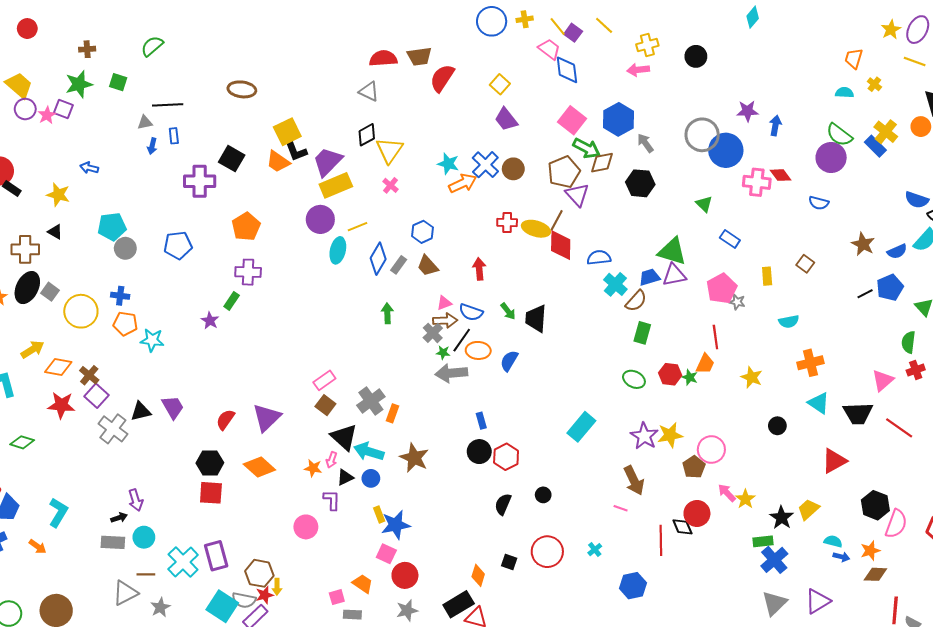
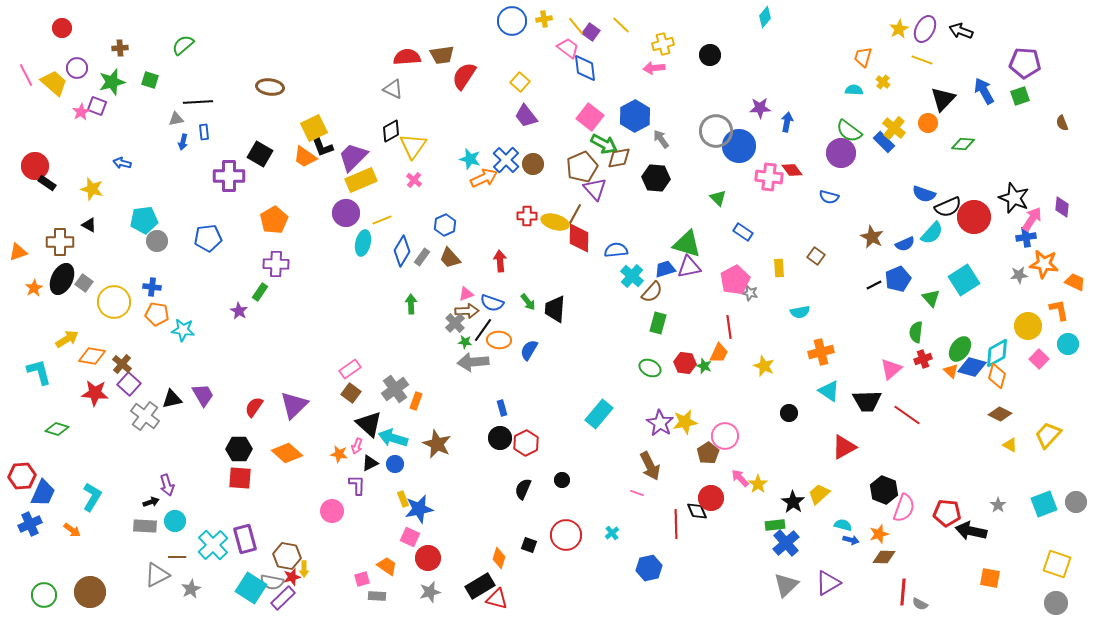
purple circle: (25, 109) -> (77, 68), moved

